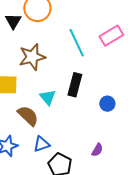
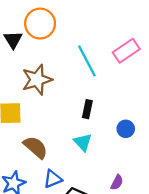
black rectangle: (75, 85) -> (87, 109), size x0.7
cyan triangle: (48, 97) -> (83, 142), moved

